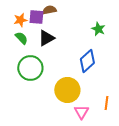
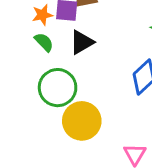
yellow circle: (67, 90) -> (82, 121), moved

